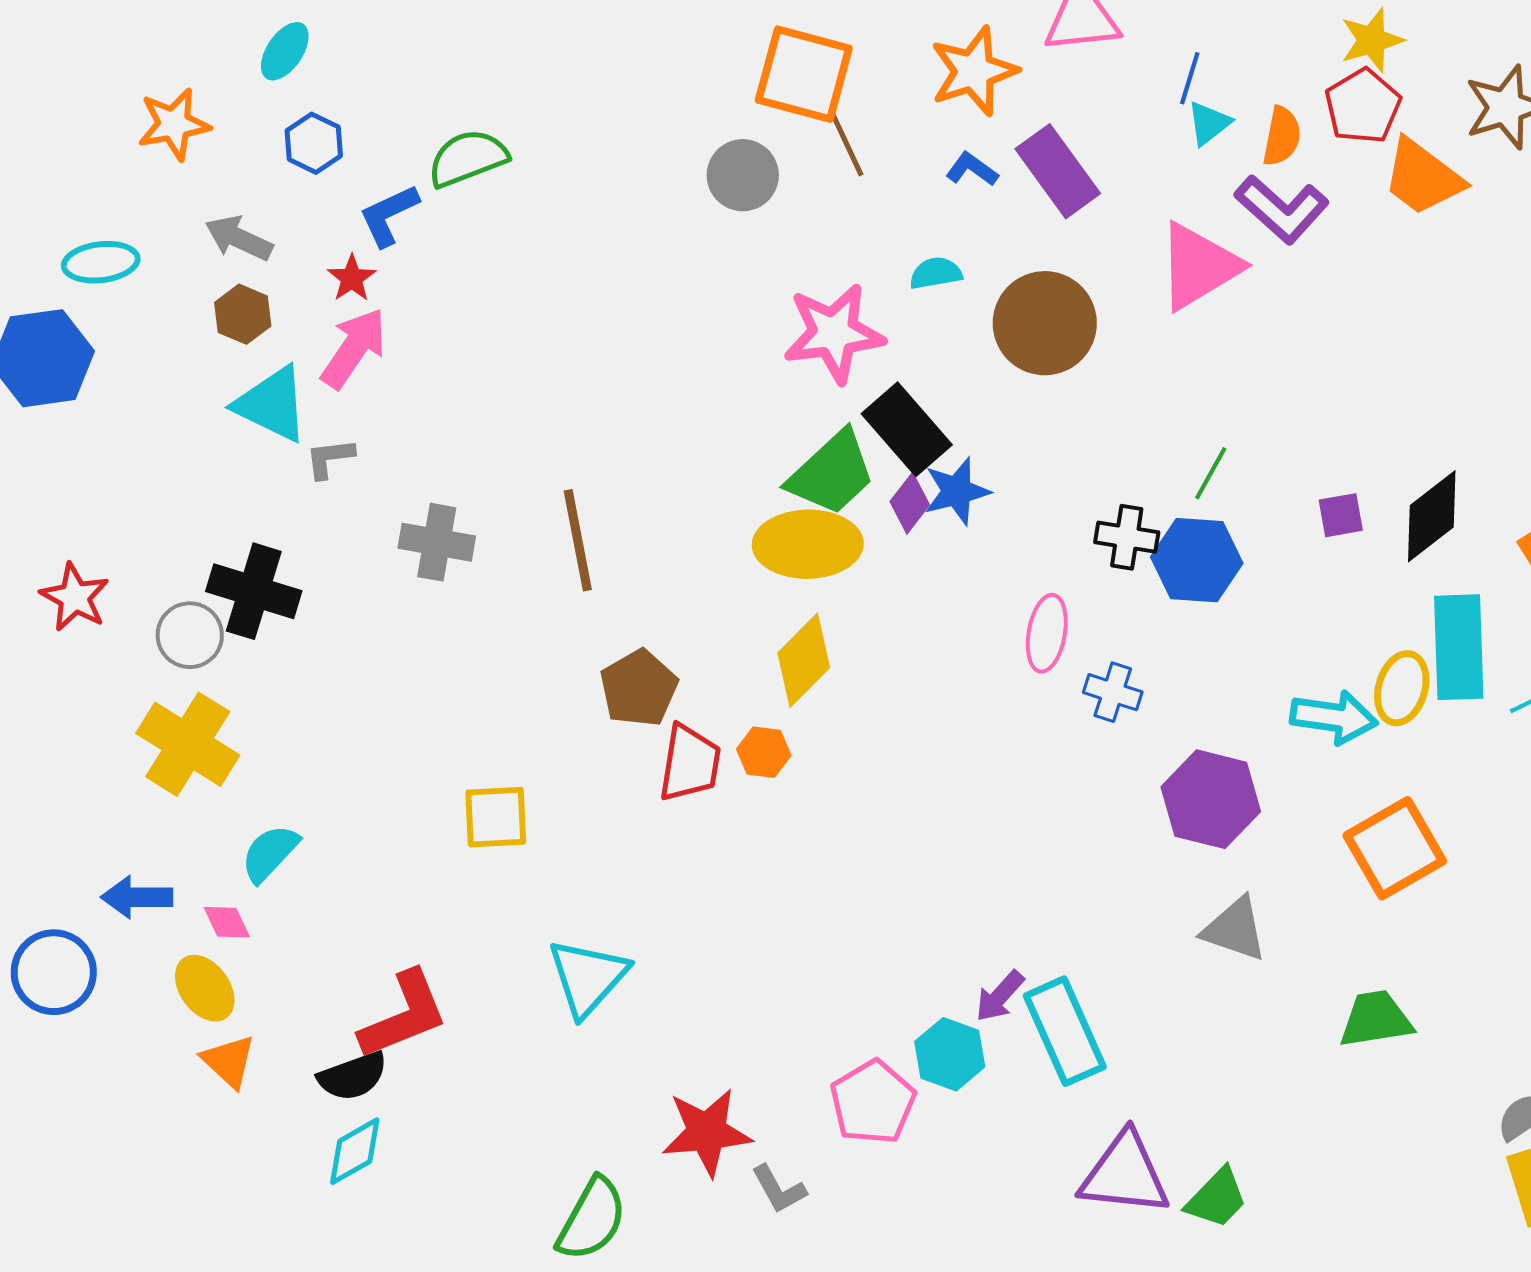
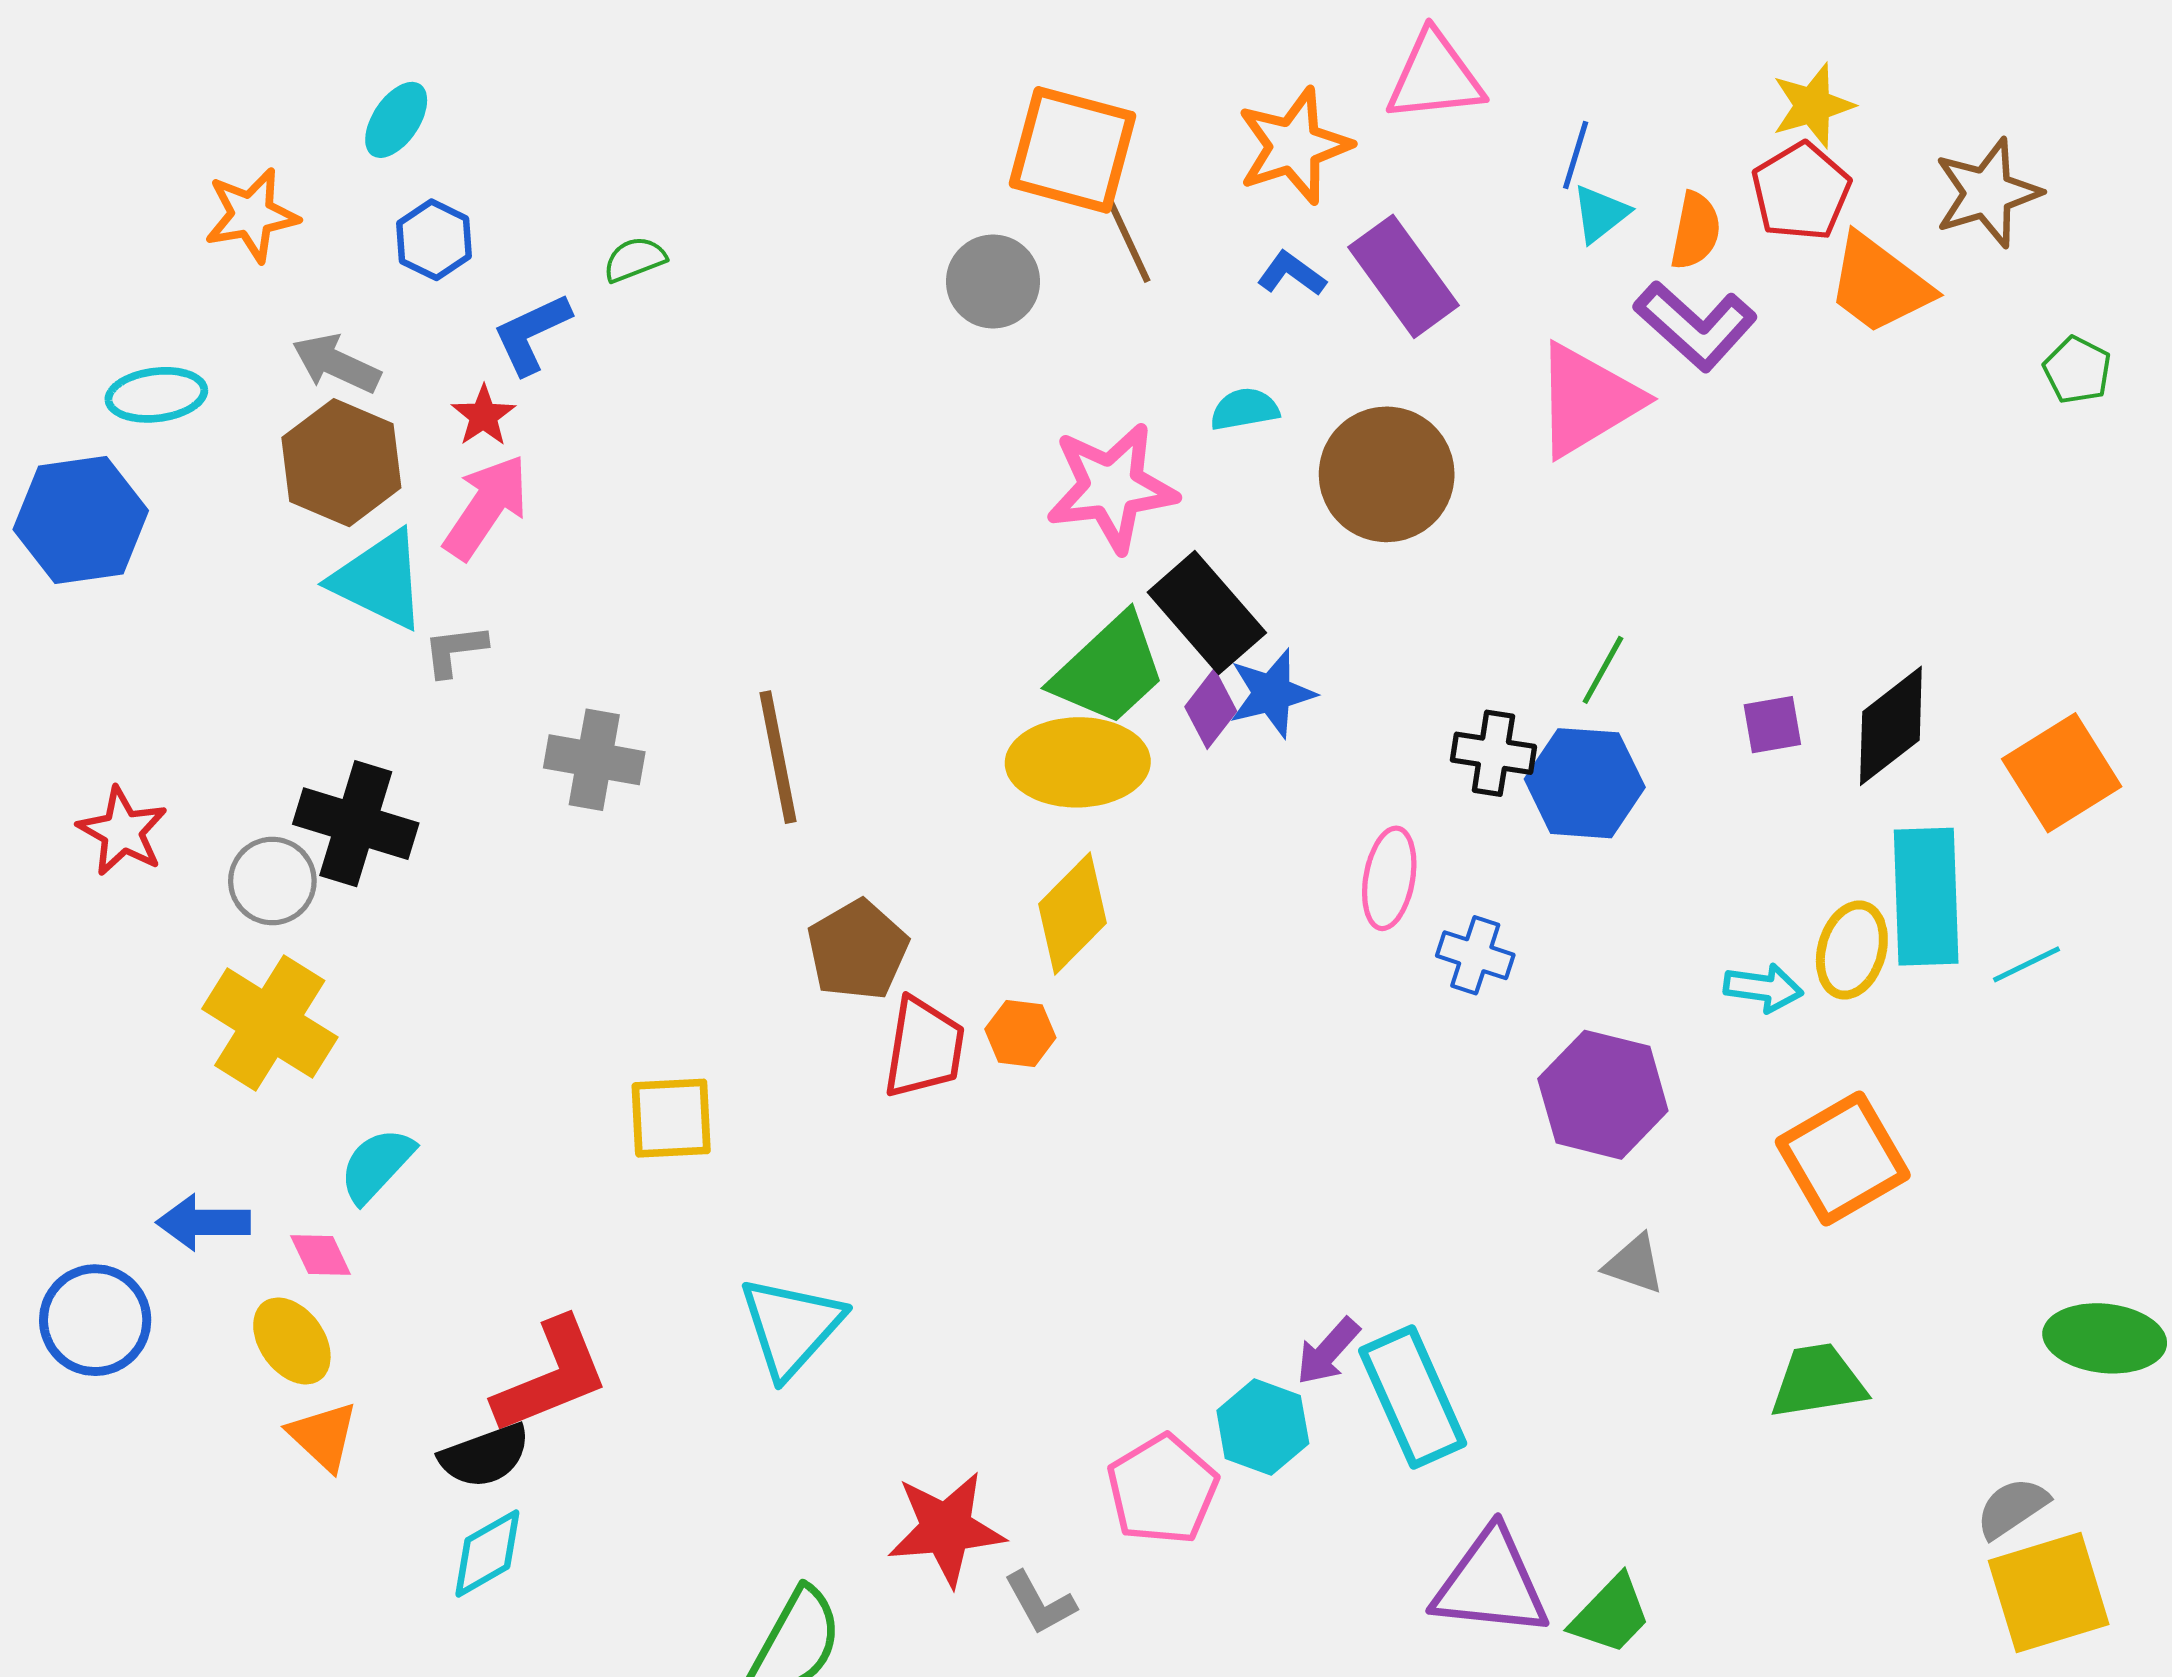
green semicircle: (468, 158) -> (635, 259), size x0.6
brown hexagon: (243, 314) -> (341, 463), size x1.6
cyan arrow: (1334, 717) -> (1763, 988), size x0.7
gray triangle: (1235, 929) -> (1634, 1264), size x0.7

